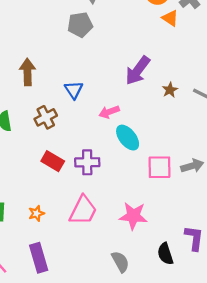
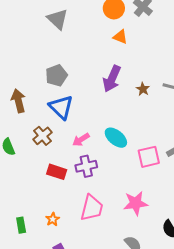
orange triangle: (170, 18) -> (120, 37), moved
gray pentagon: (80, 25) -> (56, 75), moved
blue triangle: (74, 90) -> (61, 107), size x1.5
pink arrow: (109, 112) -> (81, 140), moved

